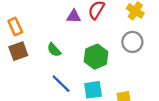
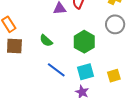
brown square: (18, 51) -> (14, 46), turned 30

